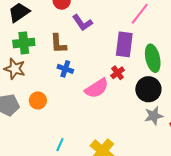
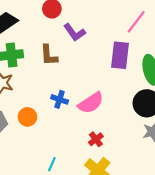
blue cross: (65, 69) -> (60, 99), moved
red cross: (118, 73) -> (96, 139), moved

